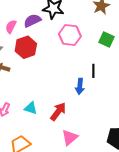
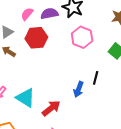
cyan triangle: (31, 108) -> (26, 98), size x1.5

